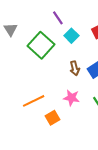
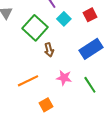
brown arrow: (75, 68) -> (49, 50), moved
orange square: (53, 118) -> (46, 105), moved

